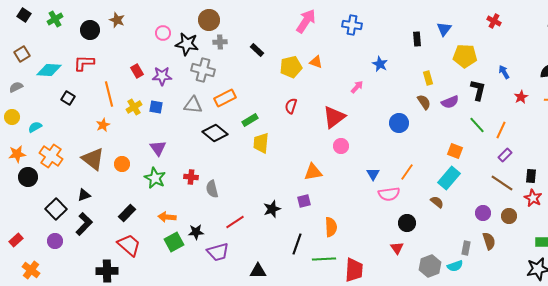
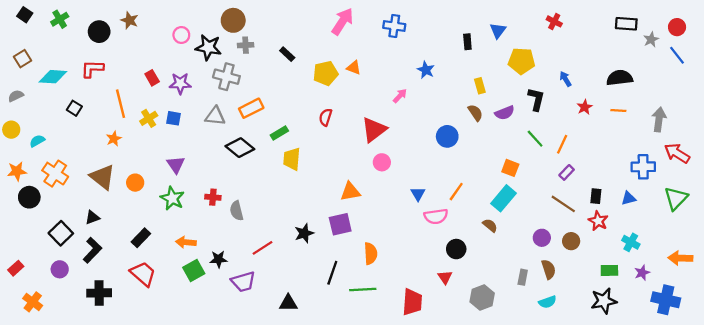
purple square: (304, 201) -> (340, 224), size x1.5
cyan semicircle: (455, 266) -> (547, 302), moved
red trapezoid: (354, 270) -> (412, 302), moved
black cross: (107, 271) -> (99, 293), moved

